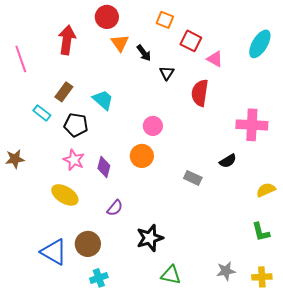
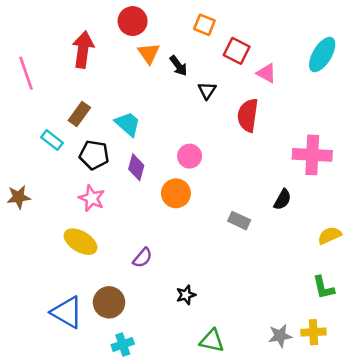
black semicircle: (228, 161) -> (283, 199), turned -30
purple diamond: (104, 167) -> (136, 167), moved
black star: (150, 238) -> (186, 295), size x0.6
yellow cross: (262, 277) -> (313, 332), moved

